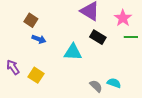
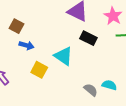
cyan triangle: (73, 52) -> (63, 56), turned 36
yellow square: (36, 75) -> (39, 70), moved

